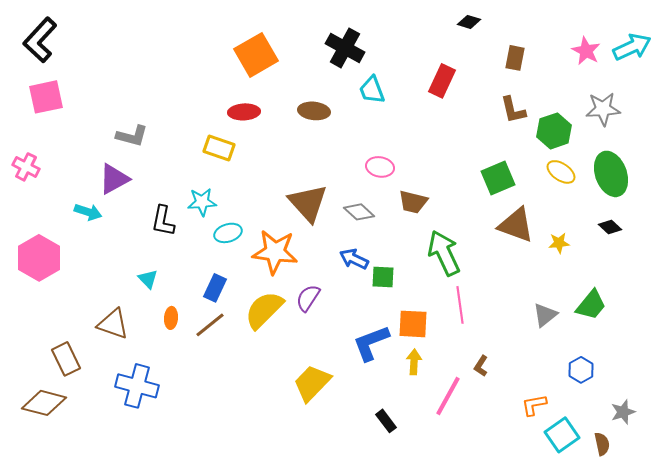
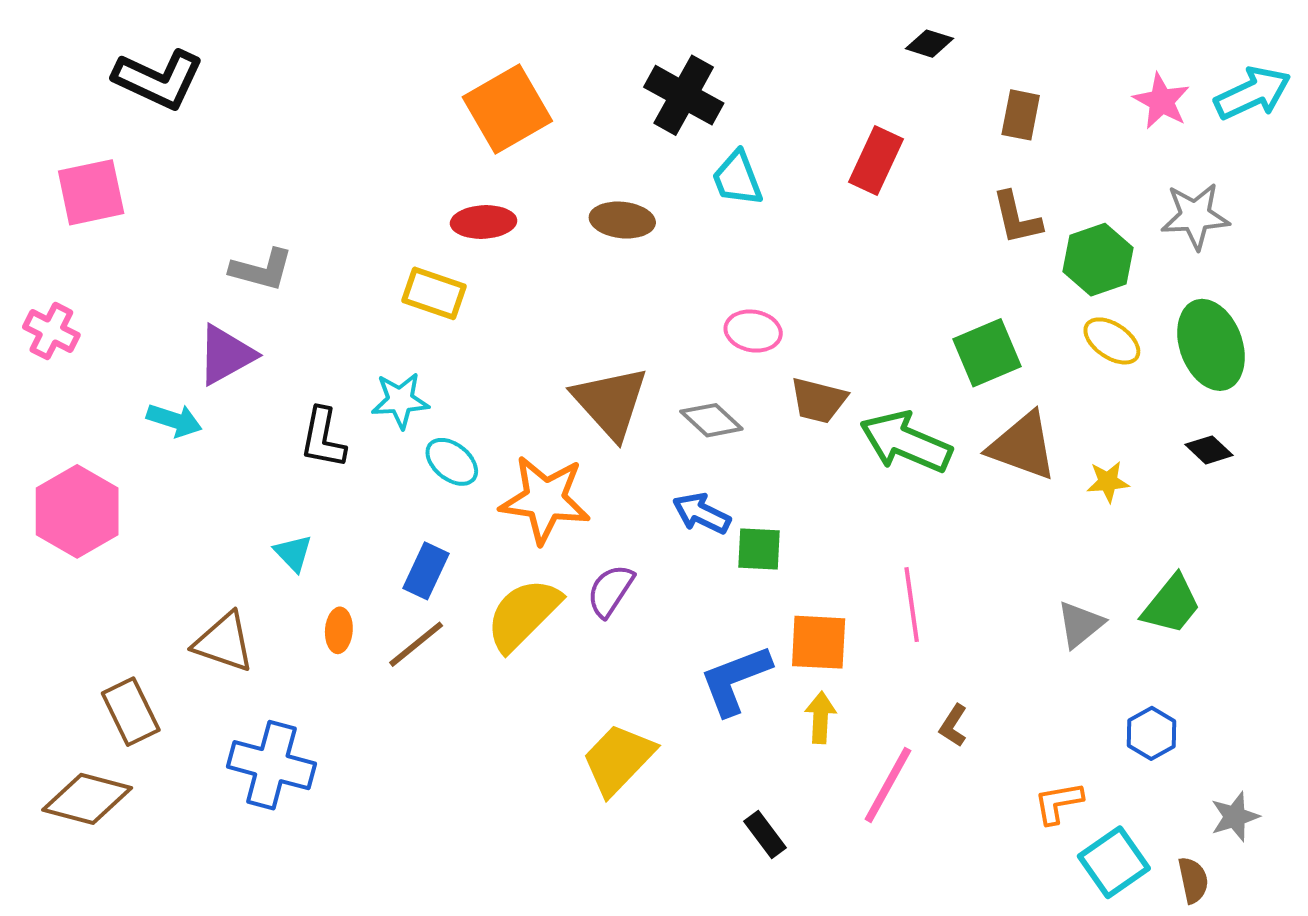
black L-shape: (40, 40) -> (158, 79), moved, turned -108
cyan ellipse: (228, 233) -> (452, 462), turned 56
green arrow: (444, 253) -> (906, 442), moved, turned -42

